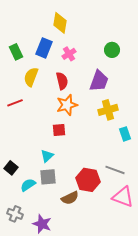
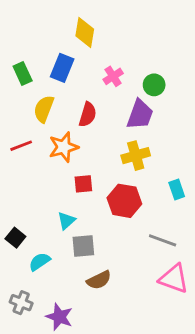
green circle: (112, 50) -> (154, 85), moved
pink cross: (69, 54) -> (113, 76), moved
red semicircle: (62, 81) -> (88, 115), turned 30
orange star: (67, 105) -> (64, 147), moved
yellow cross: (108, 110) -> (136, 156), moved
gray square: (48, 177) -> (83, 246), moved
red hexagon: (88, 180) -> (124, 201), moved

